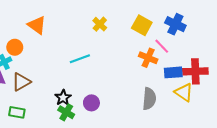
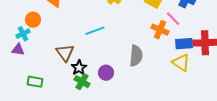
brown triangle: (21, 82) -> (65, 53), moved, turned -36
yellow triangle: (184, 92) -> (181, 63), moved
gray semicircle: (149, 99) -> (136, 56), moved

